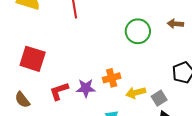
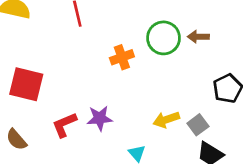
brown arrow: (175, 24) -> (198, 37), moved
orange cross: (112, 78) -> (122, 57), moved

